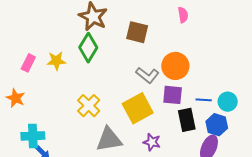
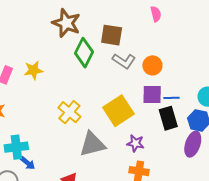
green diamond: (88, 48) -> (84, 53), moved
orange circle: (175, 66) -> (152, 65), size x0.7
gray L-shape: (147, 75) -> (124, 61), moved
blue line: (204, 100) -> (171, 98), moved

